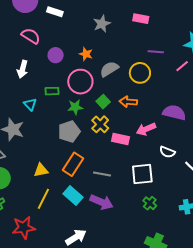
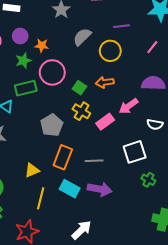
orange star: (86, 54) -> (42, 46), moved
purple circle: (56, 55) -> (20, 36), moved
pink line: (182, 66) -> (152, 47), moved
gray semicircle: (109, 69) -> (82, 37), moved
green rectangle: (52, 91) -> (26, 88), size x1.5
green star: (75, 107) -> (23, 61), moved
pink rectangle: (121, 139) -> (105, 122), turned -36

